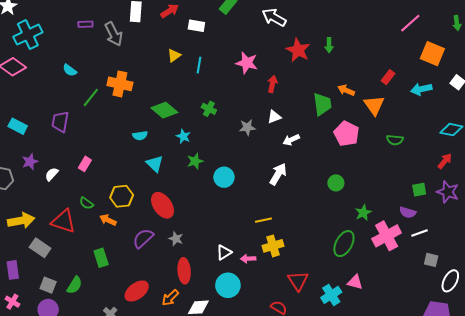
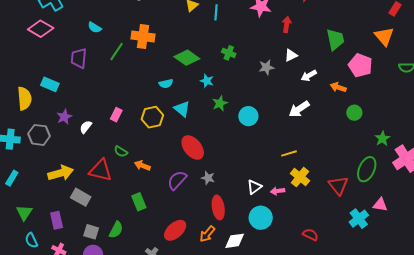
orange arrow: (346, 90) -> (338, 87), moved
purple trapezoid: (60, 122) -> (79, 58), moved
white arrow: (278, 174) -> (299, 109), turned -150
yellow hexagon: (122, 196) -> (152, 117), moved
yellow cross: (273, 246) -> (300, 177), turned -30
red triangle: (298, 281) -> (338, 185), moved

